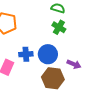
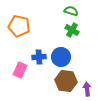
purple arrow: (74, 64) -> (87, 89), moved, turned -120

